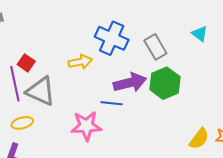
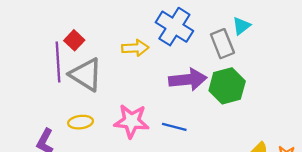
cyan triangle: (200, 34) -> (241, 26), moved, turned 36
blue line: (112, 103) -> (174, 127), moved
yellow ellipse: (22, 123) -> (81, 122), moved

